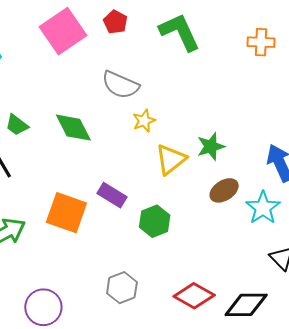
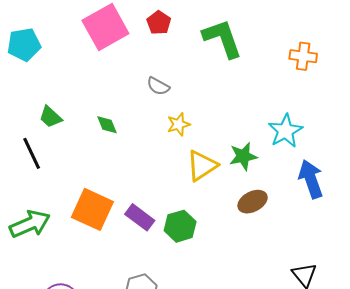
gray semicircle: (120, 85) -> (158, 86), size x0.6
green diamond: (73, 128) -> (107, 125), size x0.6
purple rectangle: (112, 195) -> (140, 217), moved
cyan star: (263, 208) -> (285, 131), moved

